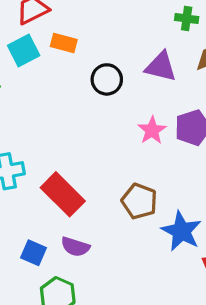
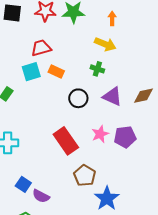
green cross: (187, 18) -> (97, 69), moved
red rectangle: (63, 194) -> (66, 141), moved
blue square: (33, 253) -> (23, 184), moved

